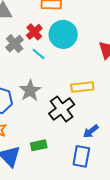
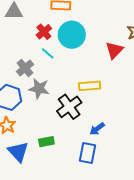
gray cross: (15, 44) -> (25, 68), moved
gray star: (30, 91) -> (39, 89), turned -30

